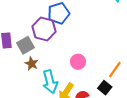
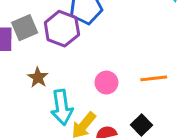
gray square: (25, 45) -> (25, 28), moved
orange line: (115, 70) -> (154, 78), moved, turned 42

